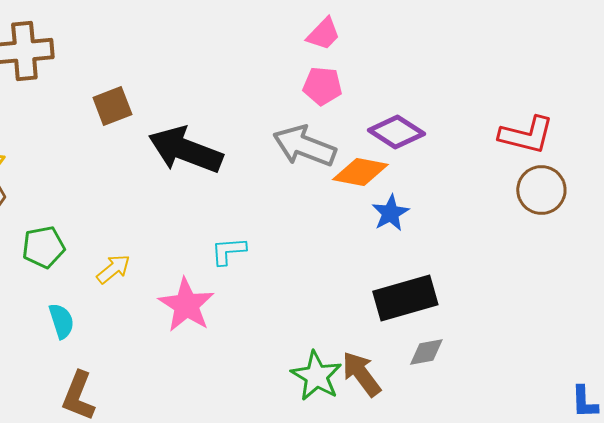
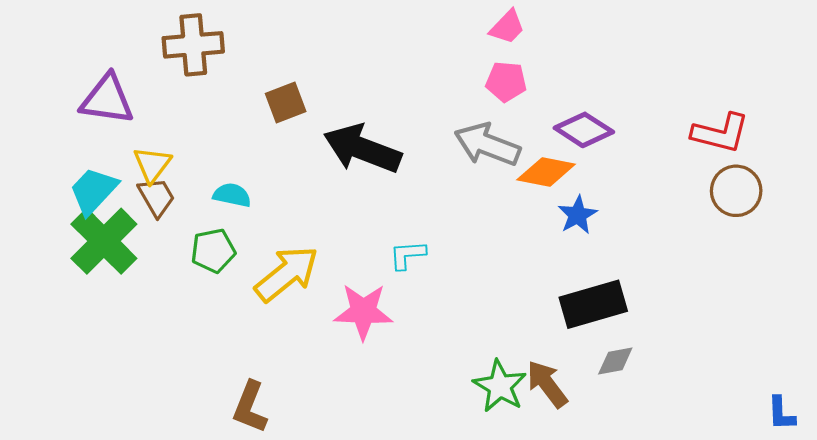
yellow arrow: (113, 269) -> (287, 274), size x1.8
pink star: (186, 305) -> (363, 312), turned -30
cyan semicircle: (61, 321) -> (232, 195), moved, turned -60

